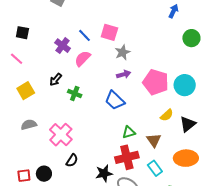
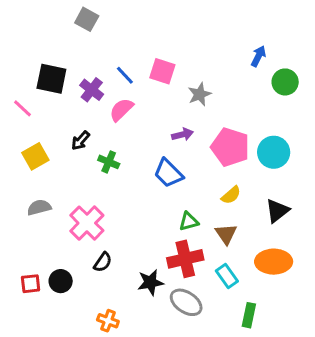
blue arrow: (173, 11) -> (258, 56), moved
black square: (22, 33) -> (51, 79), moved, size x1.5
gray star: (123, 52) -> (200, 94), moved
yellow semicircle: (167, 115) -> (231, 195), moved

